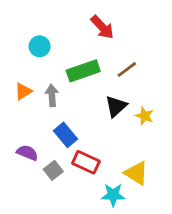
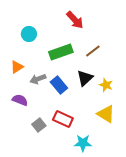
gray arrow: (52, 95) -> (38, 79), moved, turned -105
blue rectangle: (65, 135) -> (59, 85), moved
purple semicircle: (27, 153) -> (20, 100), moved
yellow triangle: (136, 173) -> (106, 114), moved

